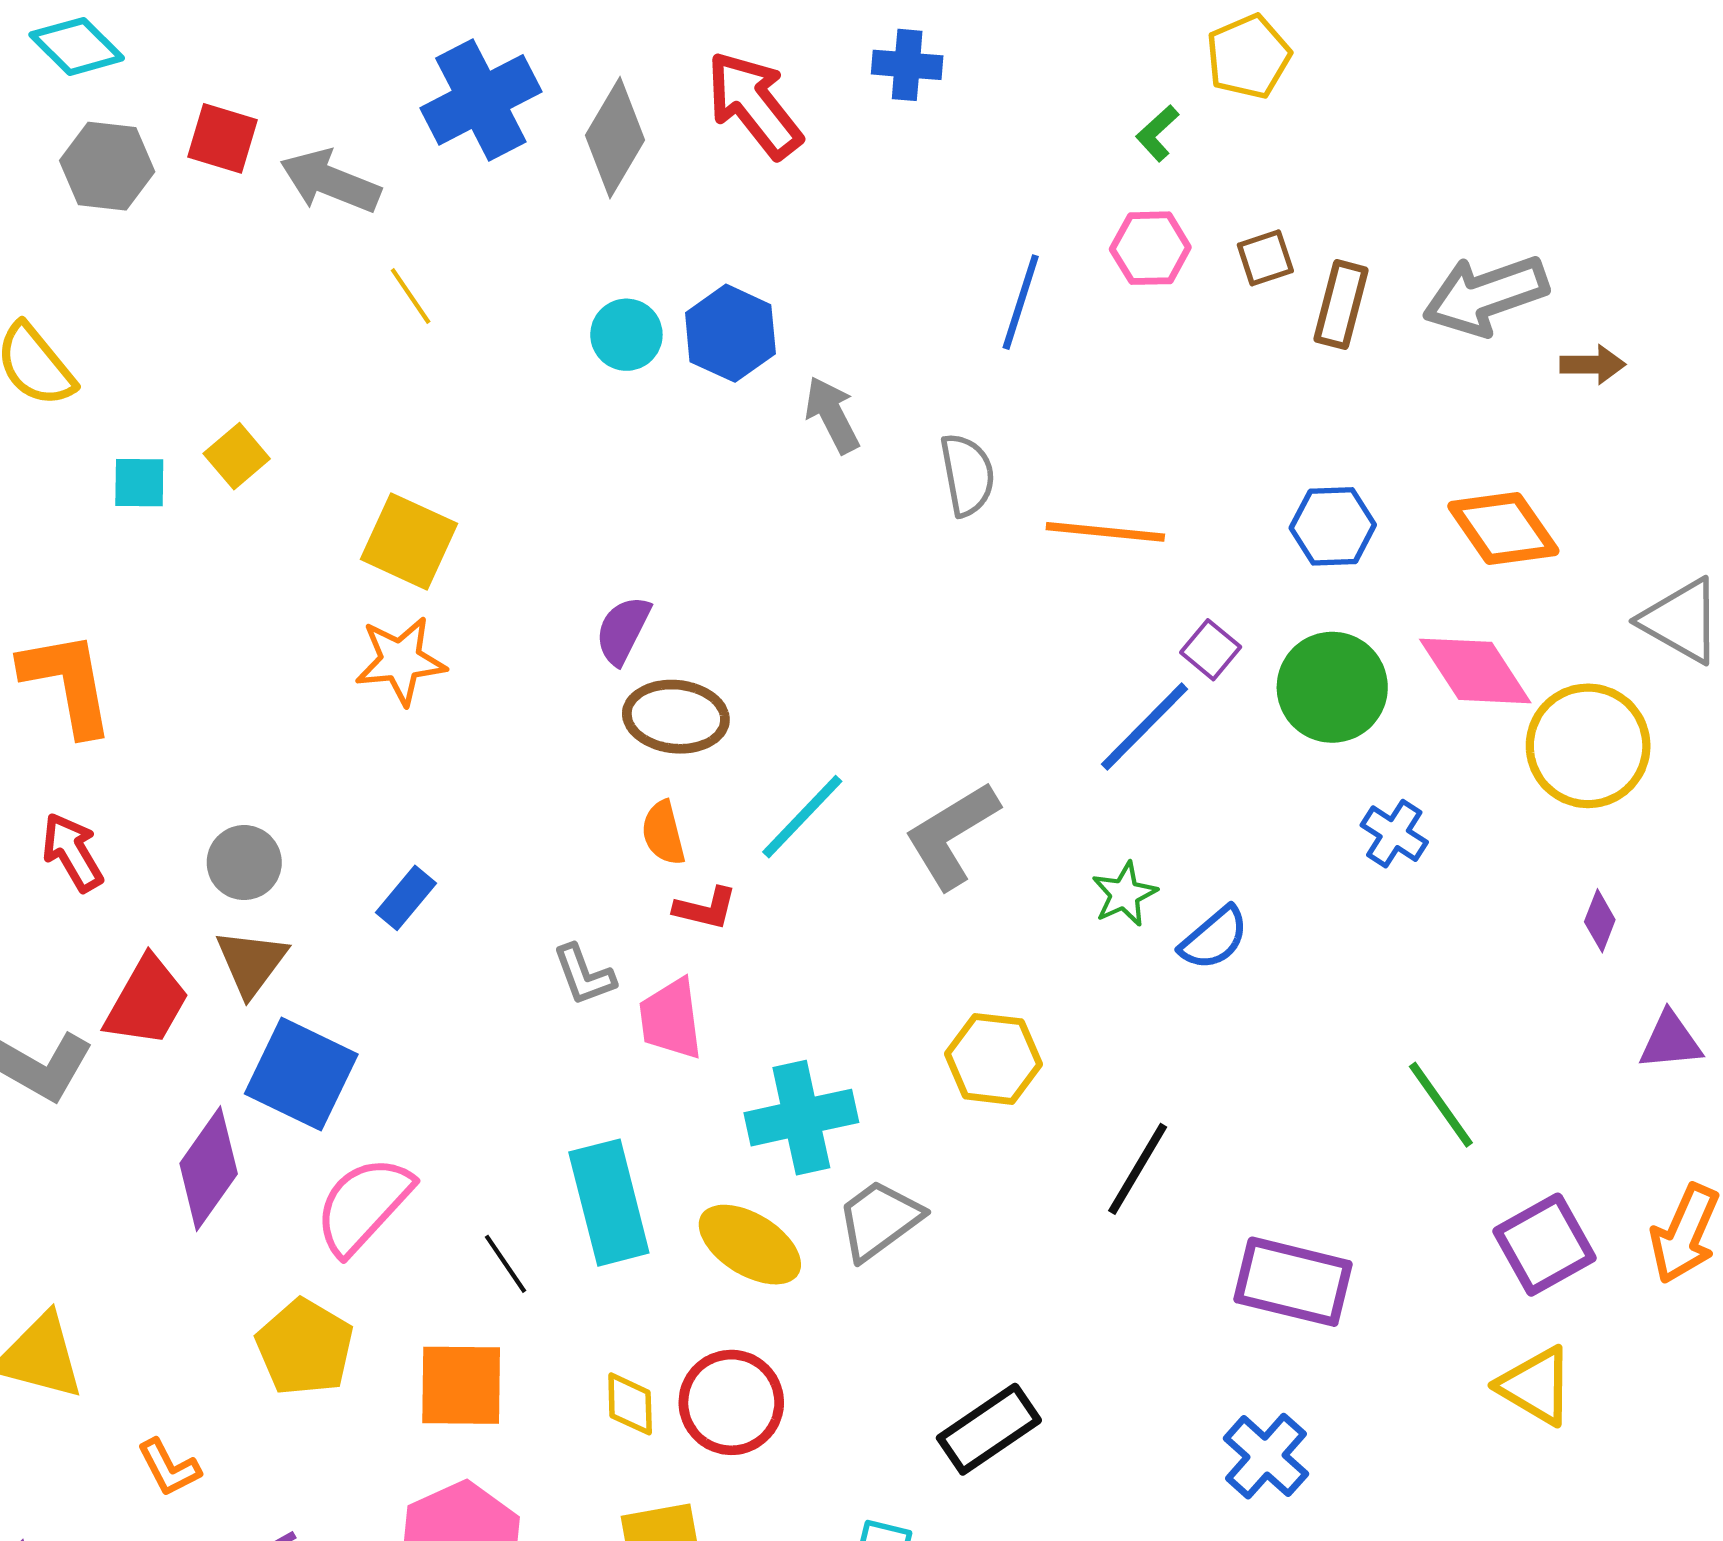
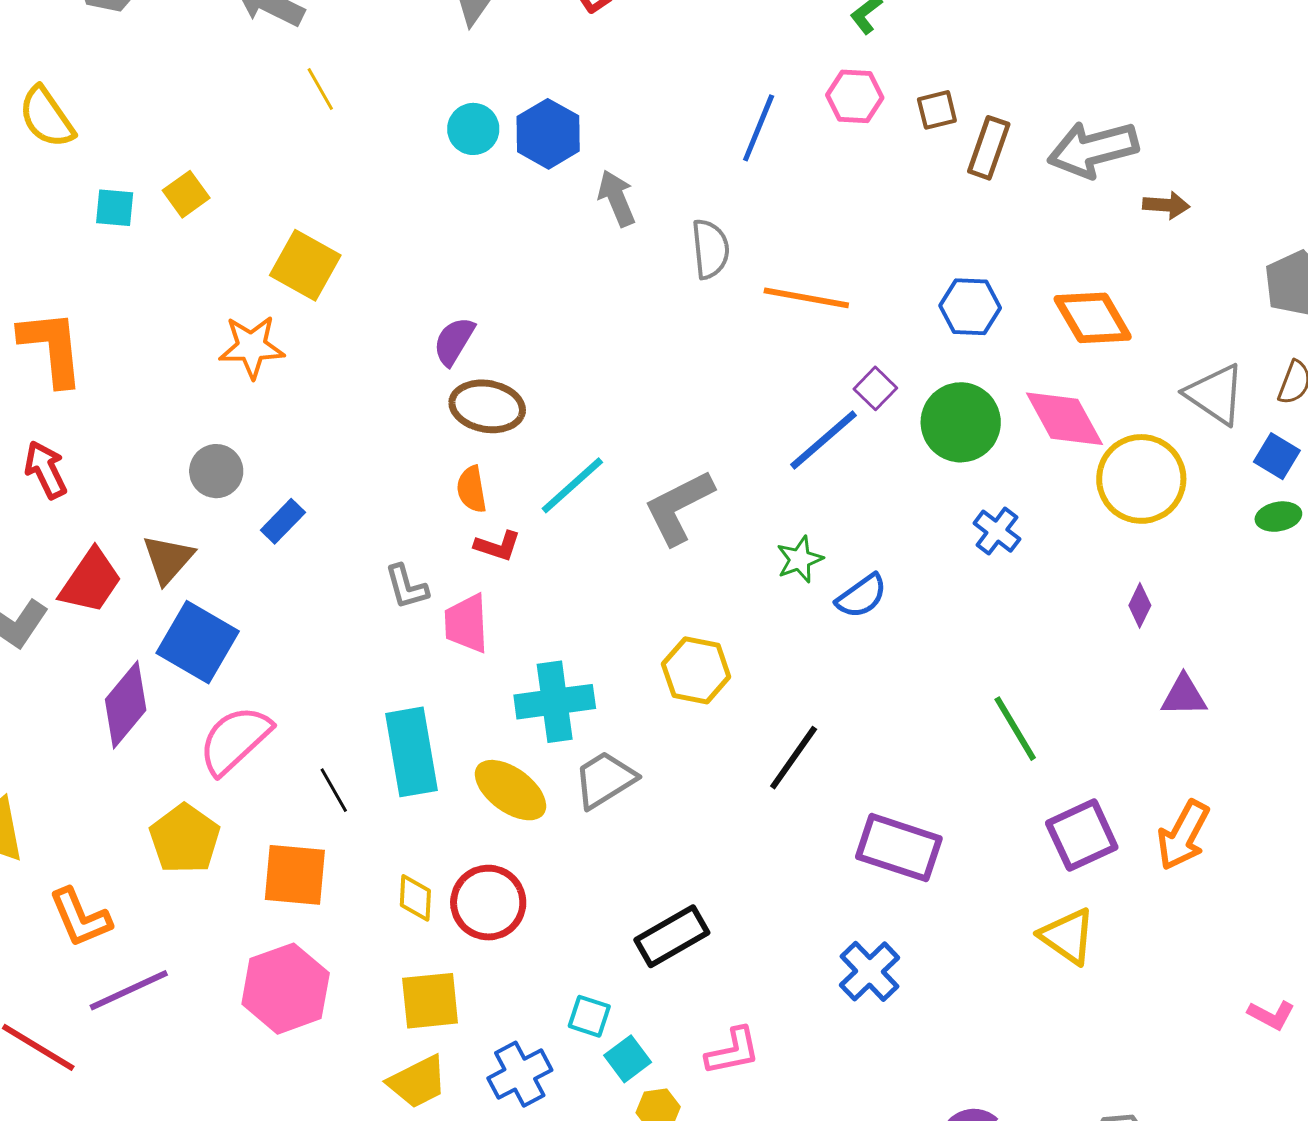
orange star: (401, 661) -> (252, 347), moved
gray circle: (244, 863) -> (216, 471), moved
orange L-shape: (169, 1468) -> (80, 918), size x1.4

